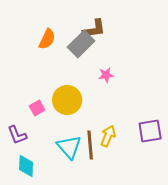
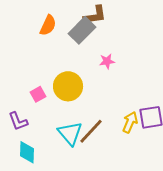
yellow arrow: (108, 136) -> (130, 122), moved
brown line: (90, 145) -> (91, 131), turned 48

